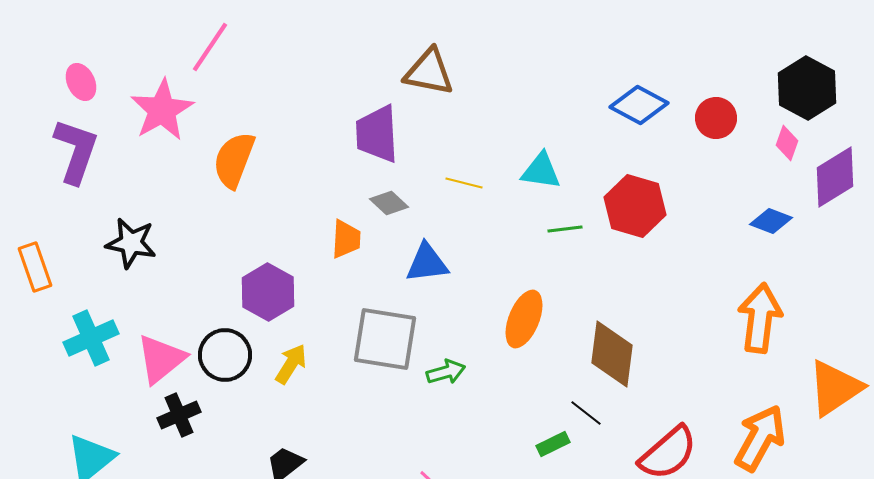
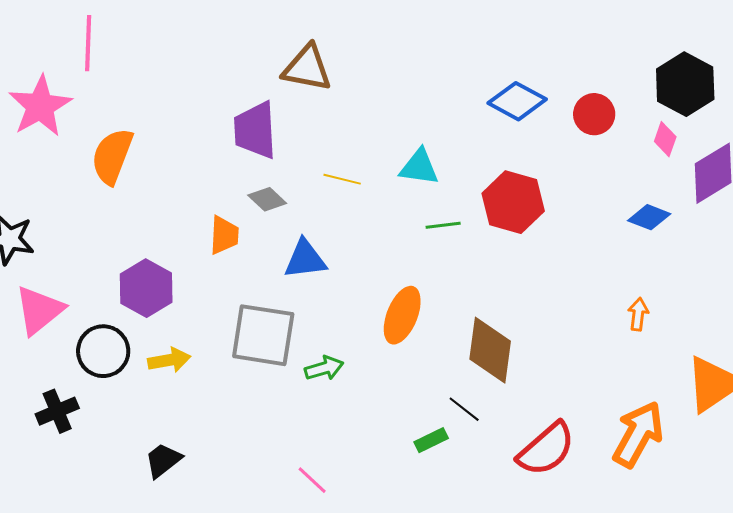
pink line: (210, 47) -> (88, 43), turned -32
orange arrow: (760, 318) -> (638, 314), size x0.5
pink triangle: (161, 359) -> (39, 310), moved
yellow arrow: (291, 364) -> (169, 360), turned 48

